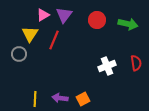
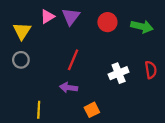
yellow triangle: (30, 34) -> (22, 31), moved
red line: (54, 40) -> (73, 60), moved
purple arrow: (60, 98) -> (69, 88), moved

